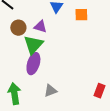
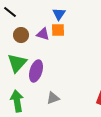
orange square: (81, 15) -> (58, 30), moved
green triangle: (33, 45) -> (17, 63), moved

